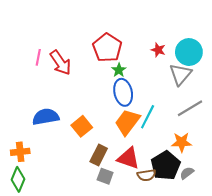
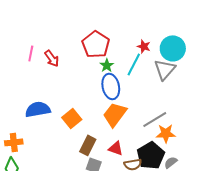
red arrow: (60, 63) -> (52, 58), size x0.7
gray line: (190, 108) -> (155, 119), moved
cyan line: (148, 117) -> (134, 64), moved
red triangle: (128, 158) -> (116, 148), size x0.7

